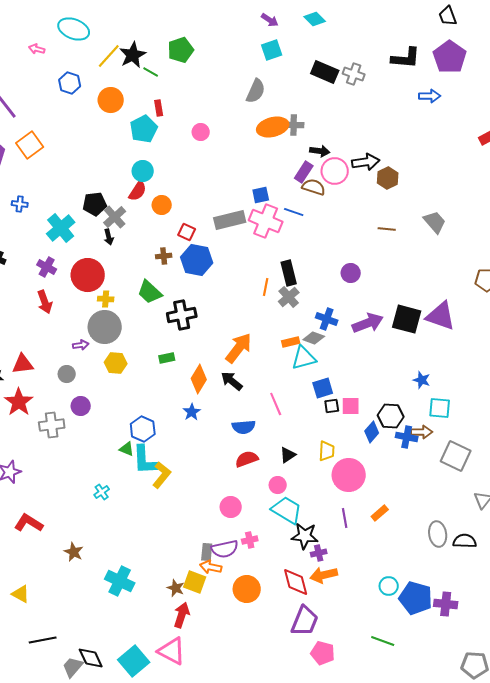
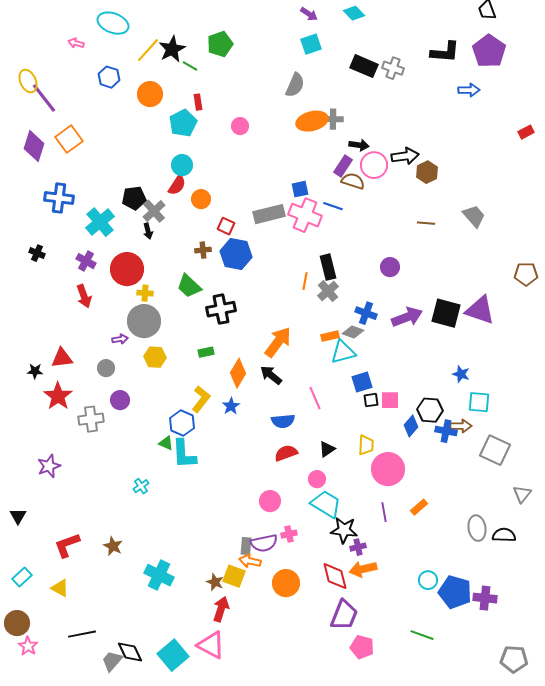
blue cross: (20, 204) -> (59, 198), size x1.8
yellow L-shape: (162, 475) -> (201, 399), moved
red L-shape: (29, 523) -> (67, 545), moved, turned -52

